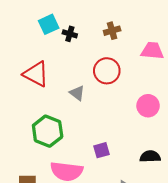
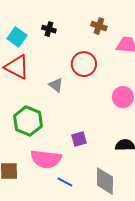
cyan square: (49, 24) -> (17, 37), moved, turned -30
brown cross: (112, 31) -> (99, 26), moved, turned 35

